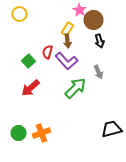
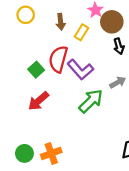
brown arrow: (68, 41) -> (61, 22), moved
red semicircle: (48, 52) -> (58, 59), size x1.6
gray arrow: (98, 72) -> (118, 82), turned -96

